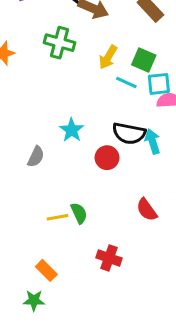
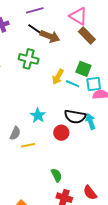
yellow arrow: (108, 57) -> (58, 77), moved
red semicircle: (147, 210) -> (90, 193), moved
green semicircle: (79, 213) -> (57, 175), moved
yellow line: (57, 217) -> (28, 145), moved

